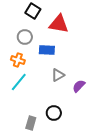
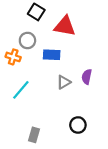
orange cross: (18, 60) -> (13, 57), moved
purple semicircle: (79, 86) -> (87, 77), moved, turned -32
black circle: (54, 113) -> (78, 125), moved

